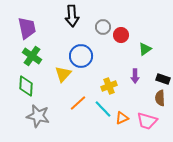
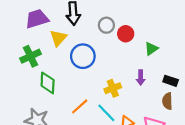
purple trapezoid: (27, 28) -> (37, 19), moved, turned -95
green cross: (32, 56) -> (30, 56), turned 30
yellow triangle: (63, 74) -> (58, 38), moved
green diamond: (26, 86) -> (48, 83), moved

